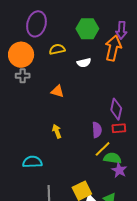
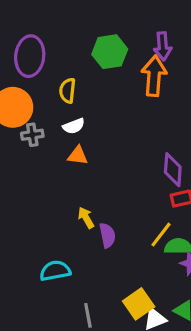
yellow semicircle: (57, 49) -> (67, 91), turned -63
white semicircle: (84, 63) -> (74, 126), moved
gray cross: (23, 76) -> (32, 135), moved
purple semicircle: (97, 130) -> (107, 235), moved

